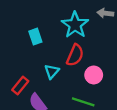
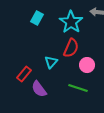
cyan rectangle: (35, 37) -> (37, 18), moved, turned 48

